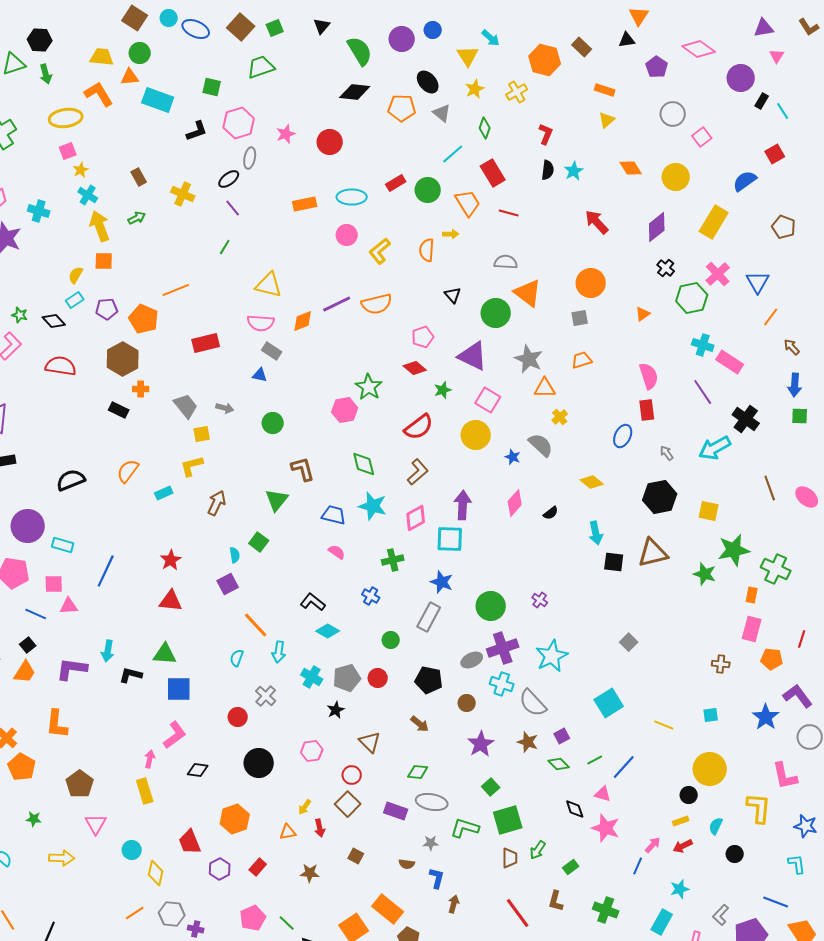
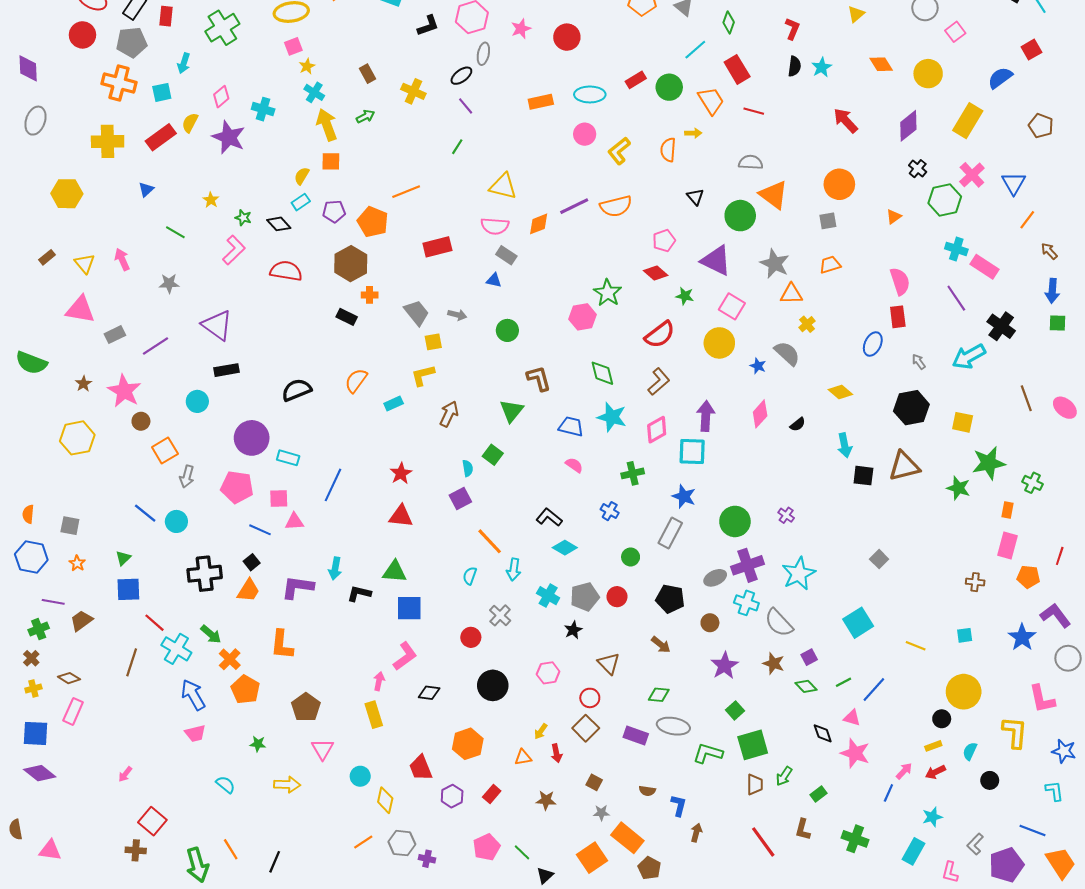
green star: (443, 390) -> (685, 296), turned 30
green cross: (776, 569) -> (1033, 483), size x0.7
gray star: (431, 843) -> (601, 813), moved

